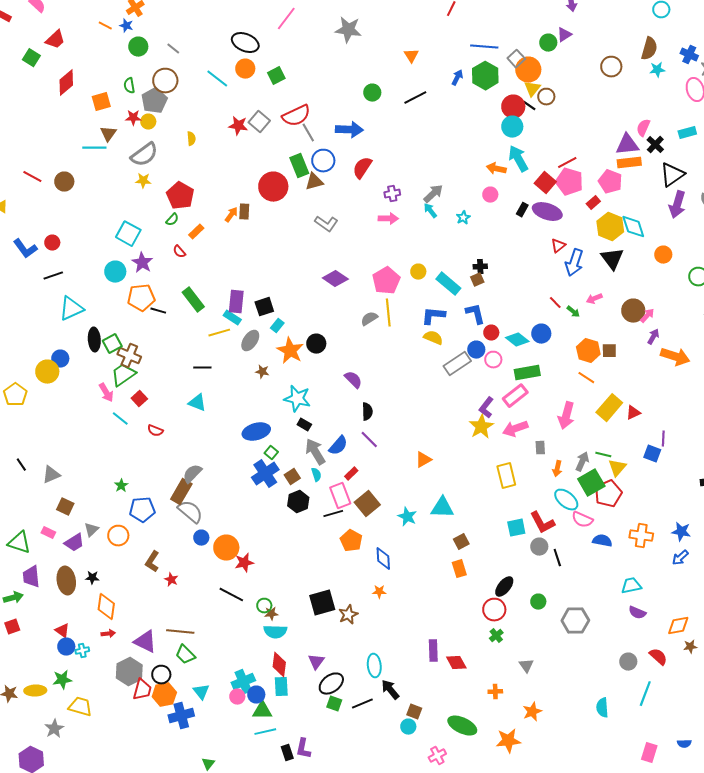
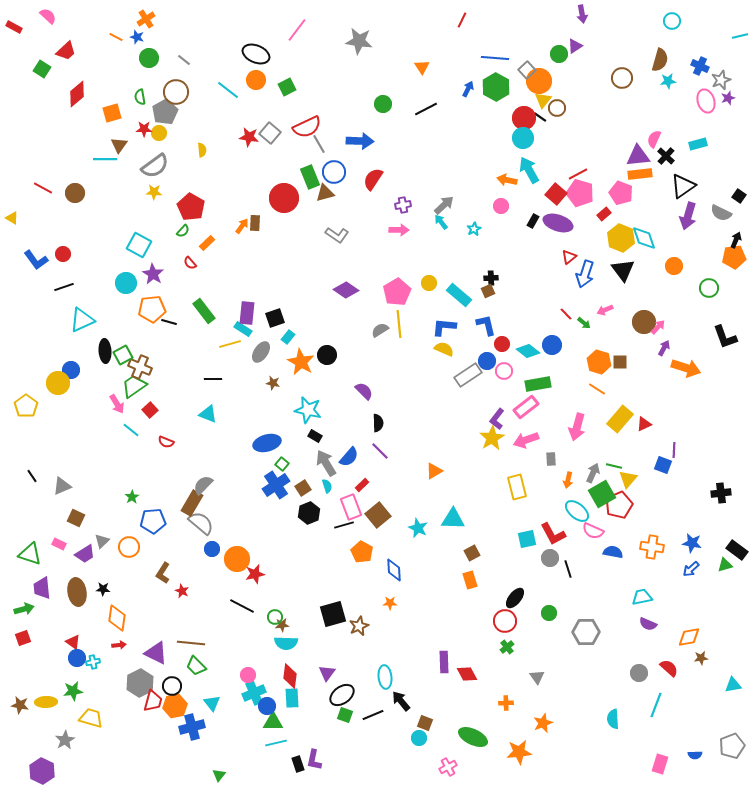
pink circle: (237, 697) -> (248, 675), moved

